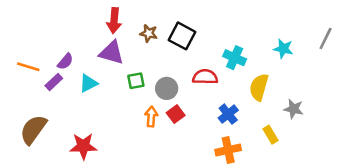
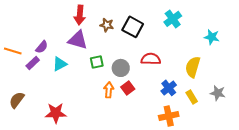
cyan cross: (235, 58) -> (173, 19), moved, turned 30
gray star: (294, 109) -> (218, 93), moved
brown semicircle: (33, 129) -> (17, 100), size x0.7
yellow rectangle: (270, 135) -> (192, 97), moved

